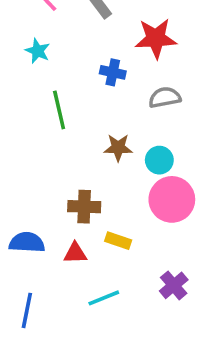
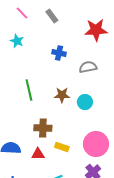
red star: (156, 38) -> (96, 30), moved
green line: (59, 110) -> (29, 90), moved
pink circle: (172, 199) -> (96, 144), moved

